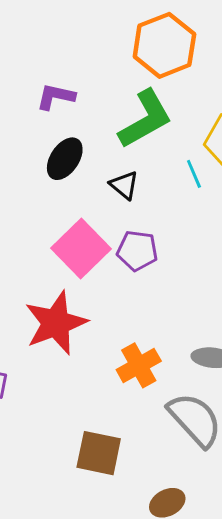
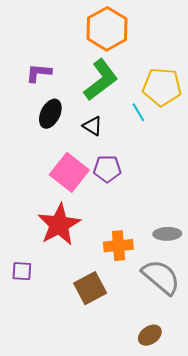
orange cross: (139, 365) -> (118, 246), turned 32
brown square: (99, 453) -> (90, 288), moved, turned -32

